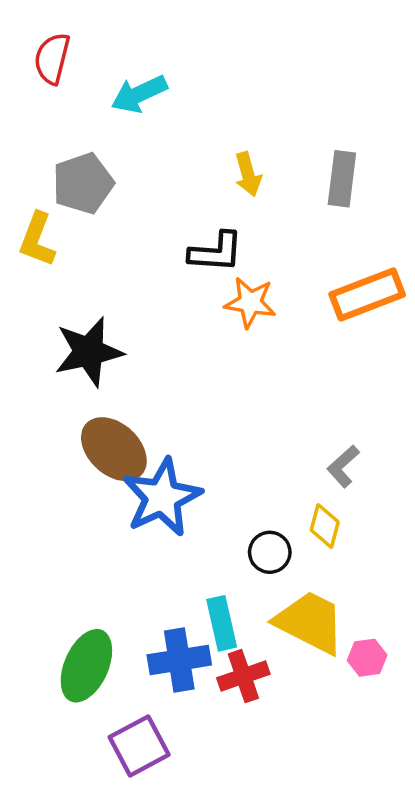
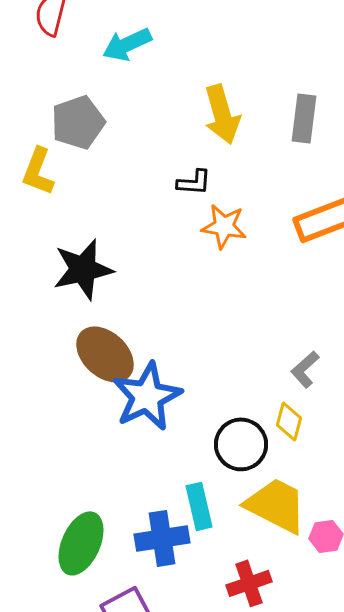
yellow arrow: (248, 174) -> (222, 114), size x1.5
black L-shape: (216, 252) -> (194, 182), size x0.7
black circle: (270, 552) -> (241, 444), size x1.4
red cross: (243, 676) -> (249, 583), moved

